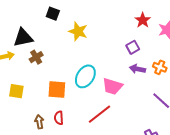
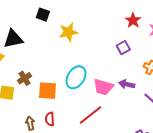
yellow star: (78, 31) -> (68, 32), turned -30
brown cross: (36, 57) -> (24, 78), moved
purple arrow: (137, 69) -> (127, 84), moved

